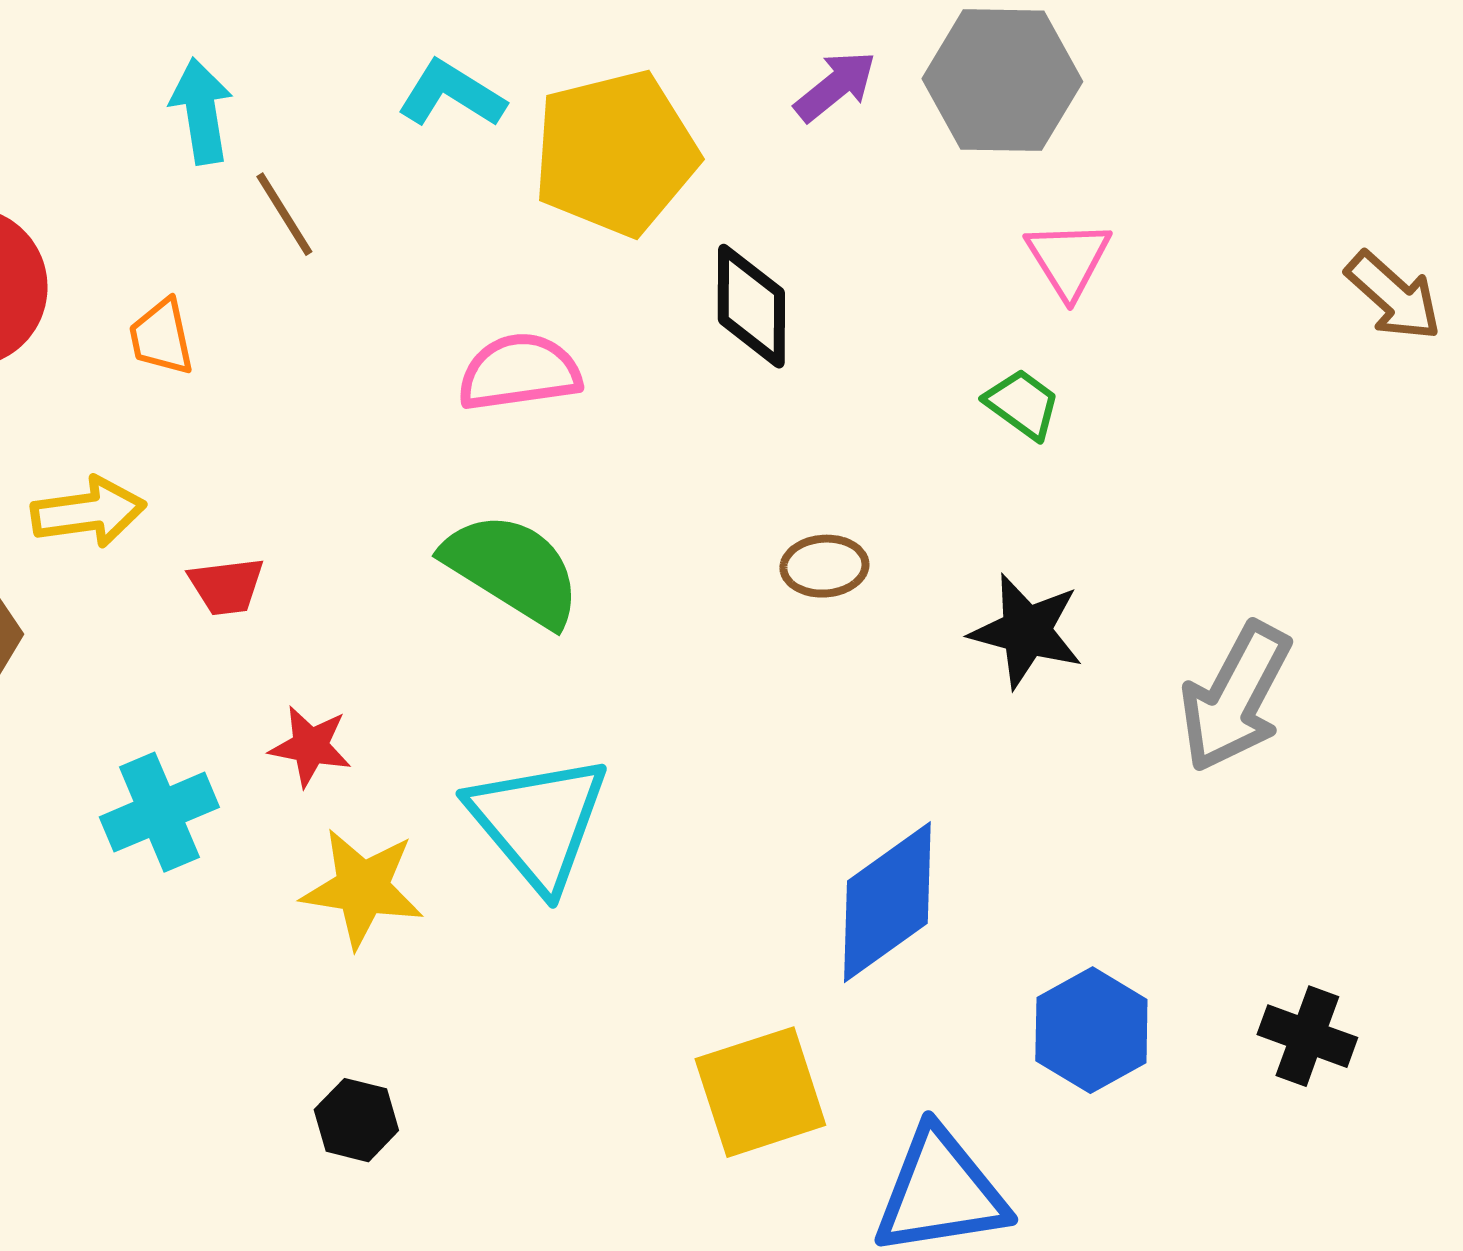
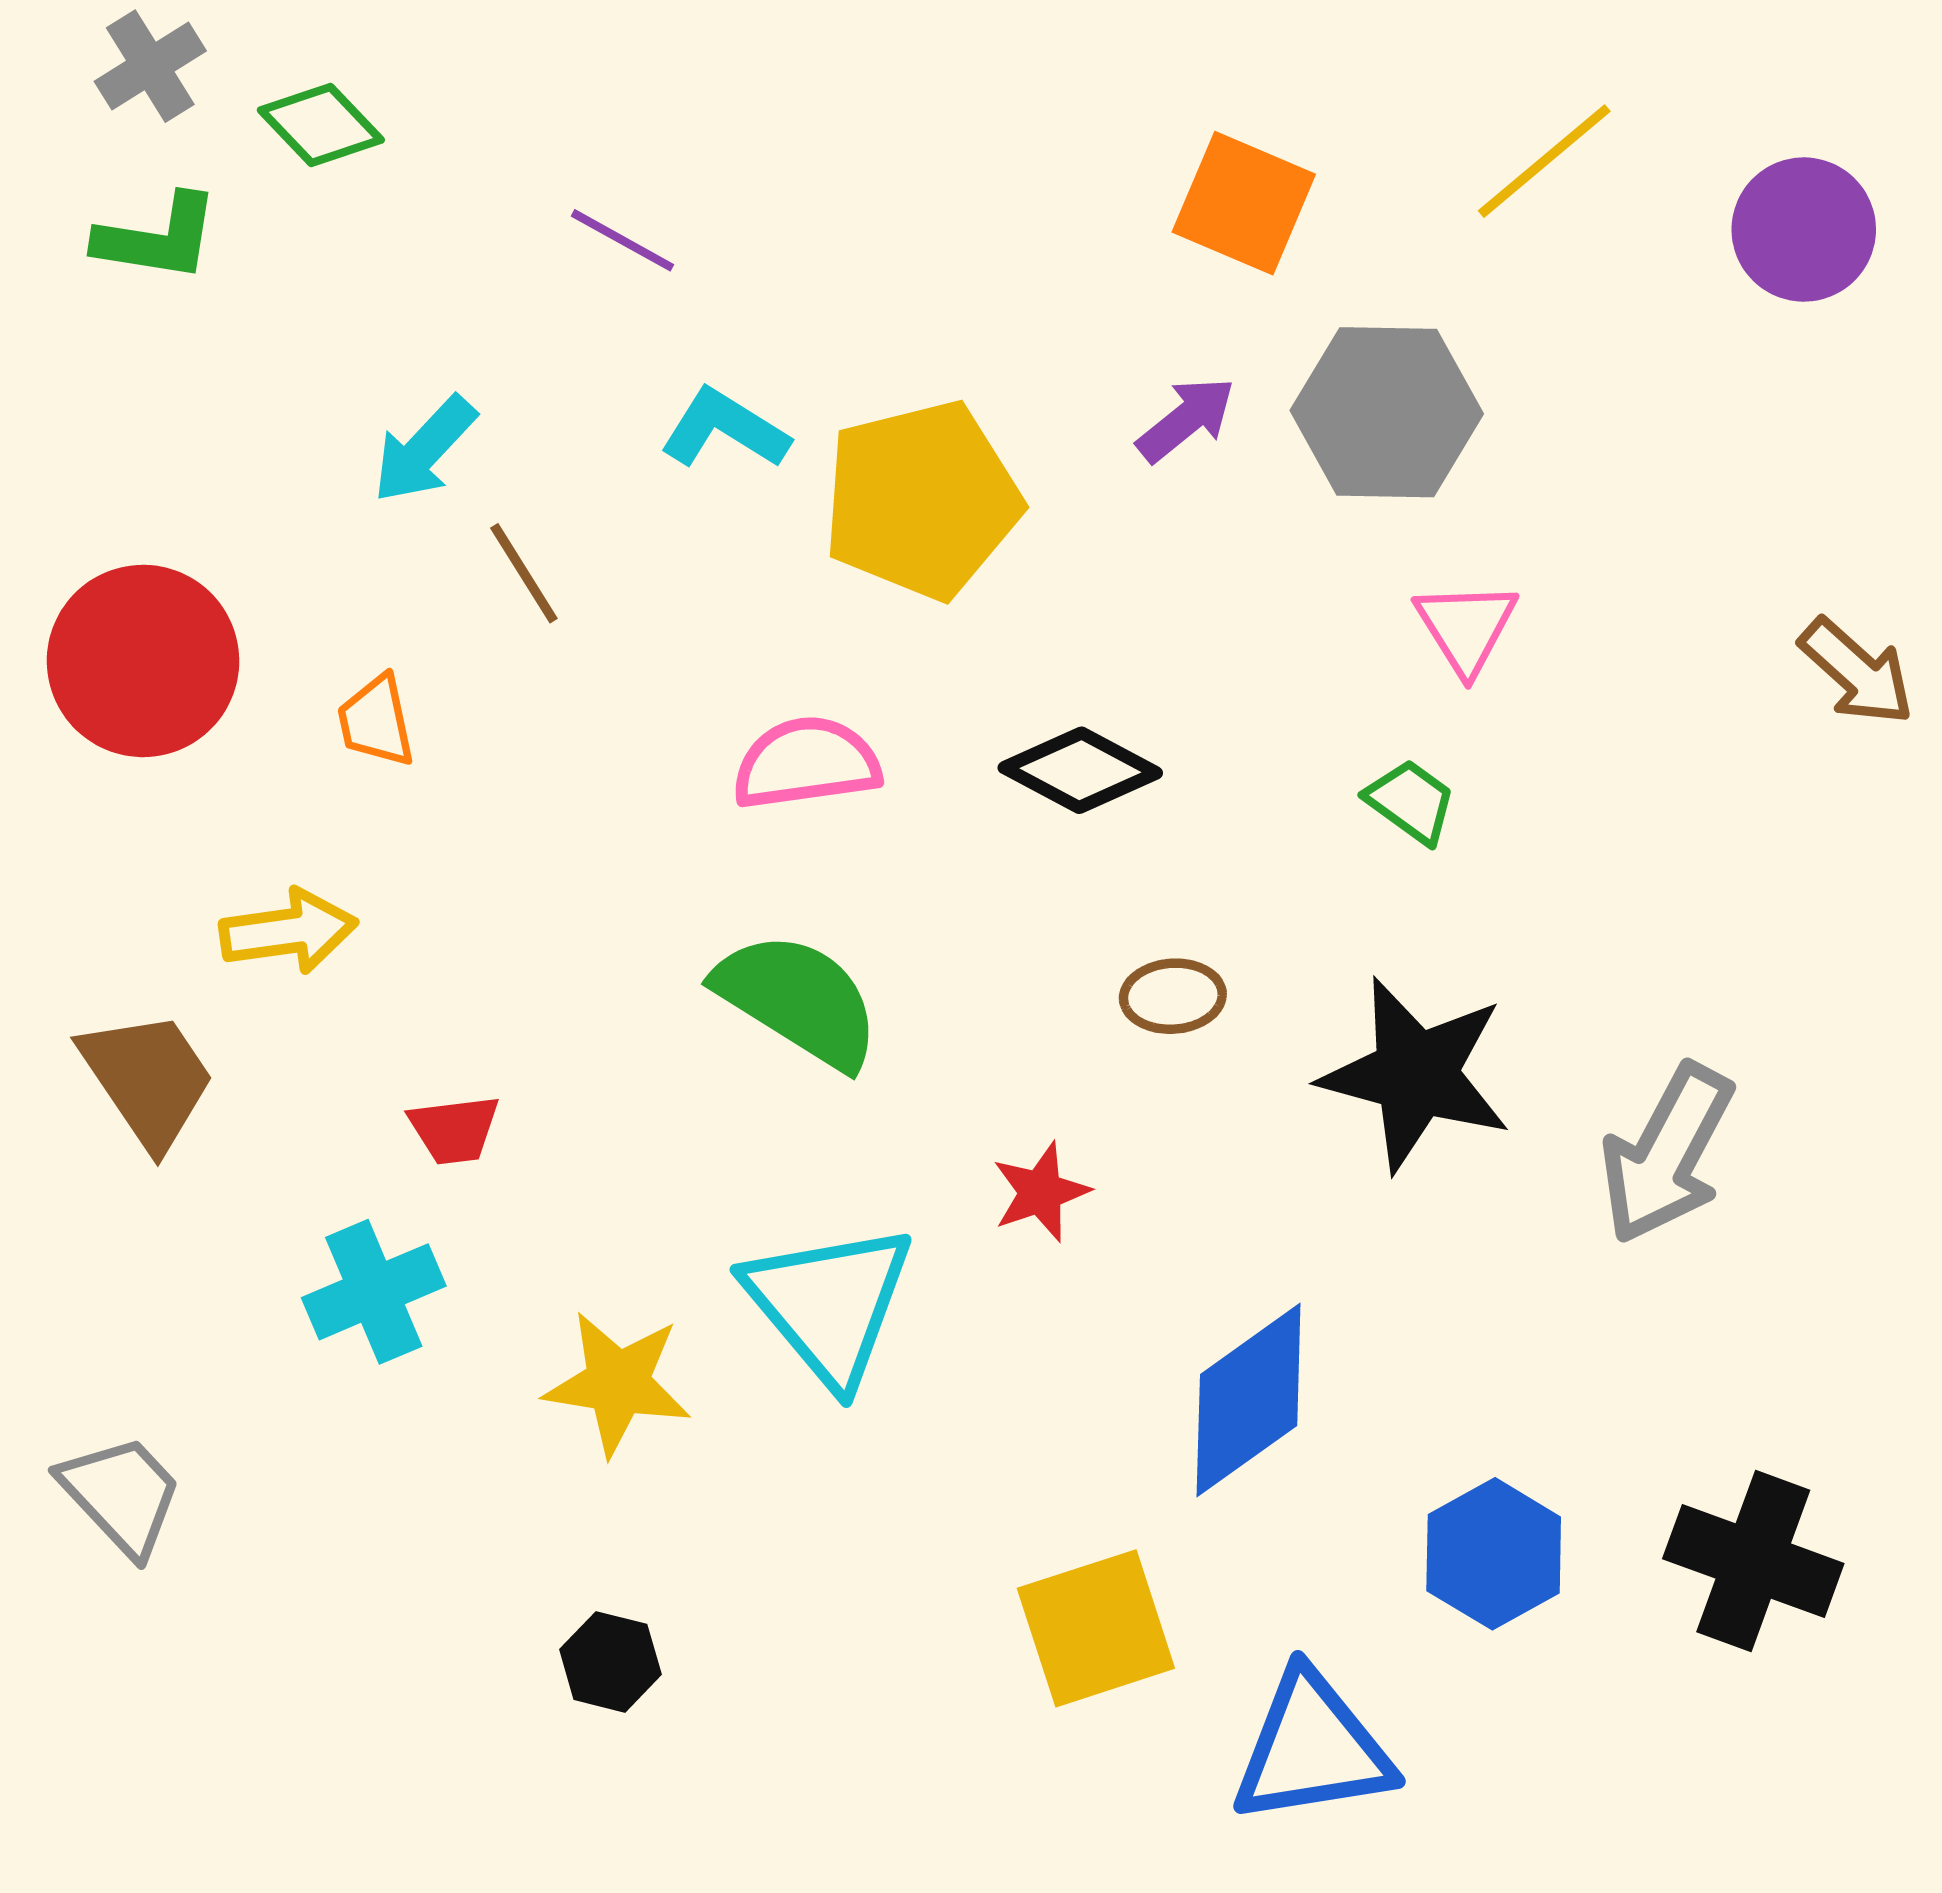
cyan arrow: (201, 111) -> (424, 449), turned -128
black diamond: (751, 306) -> (1080, 770), moved, turned -62
red trapezoid: (226, 586) -> (454, 1130), moved
black star: (1026, 631) -> (1416, 1074), size x1.4
red star: (310, 746) -> (1041, 1192), moved, turned -30
black cross: (1307, 1036) -> (1753, 1561), size x1.5

